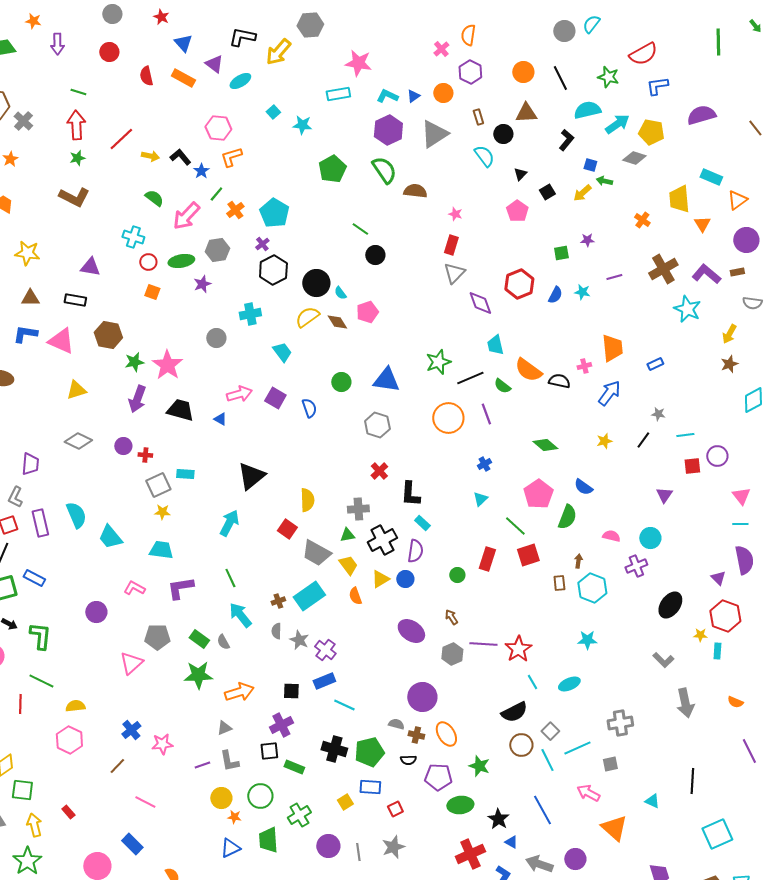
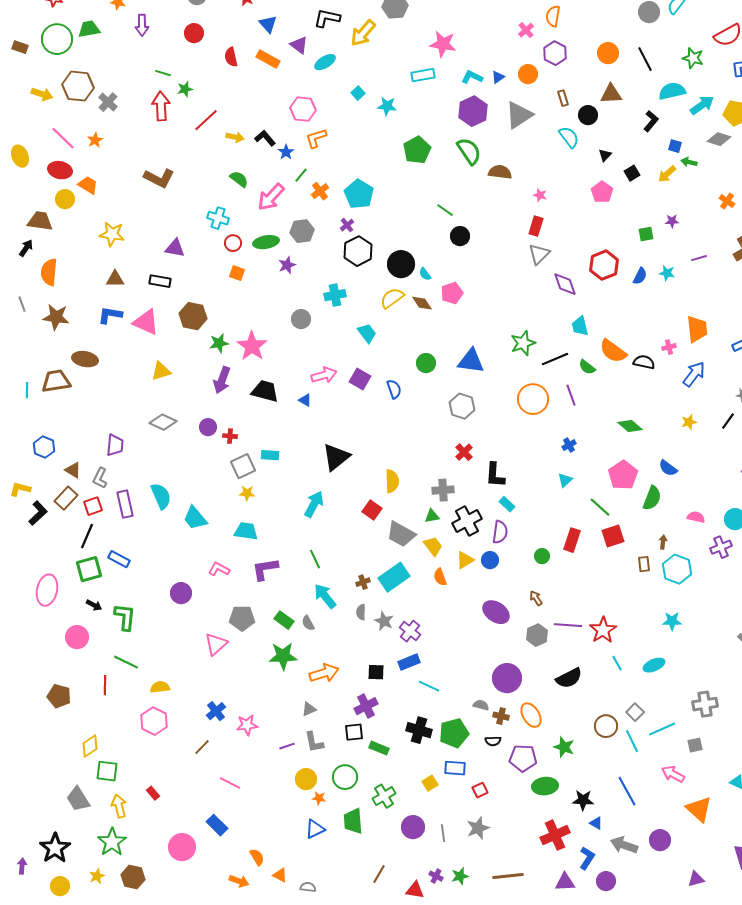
green star: (77, 158) -> (185, 89), moved
black semicircle: (514, 712) -> (569, 678), moved
black star: (498, 819) -> (583, 800), turned -30

